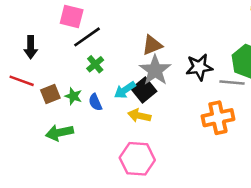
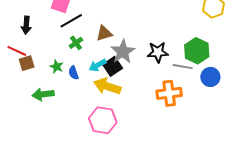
brown triangle: (152, 45) -> (104, 33), moved
brown square: (50, 94) -> (27, 63), moved
yellow arrow: (139, 116) -> (107, 86), size x1.5

